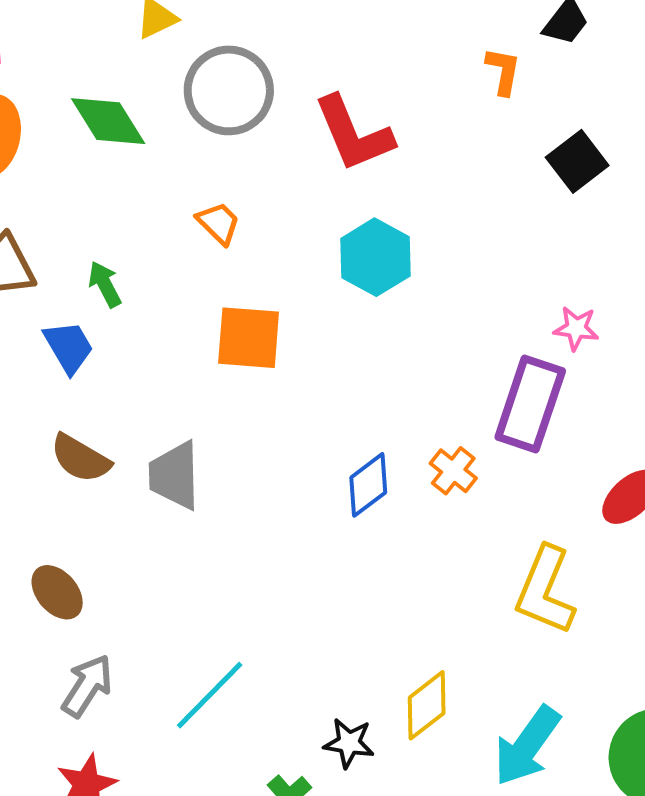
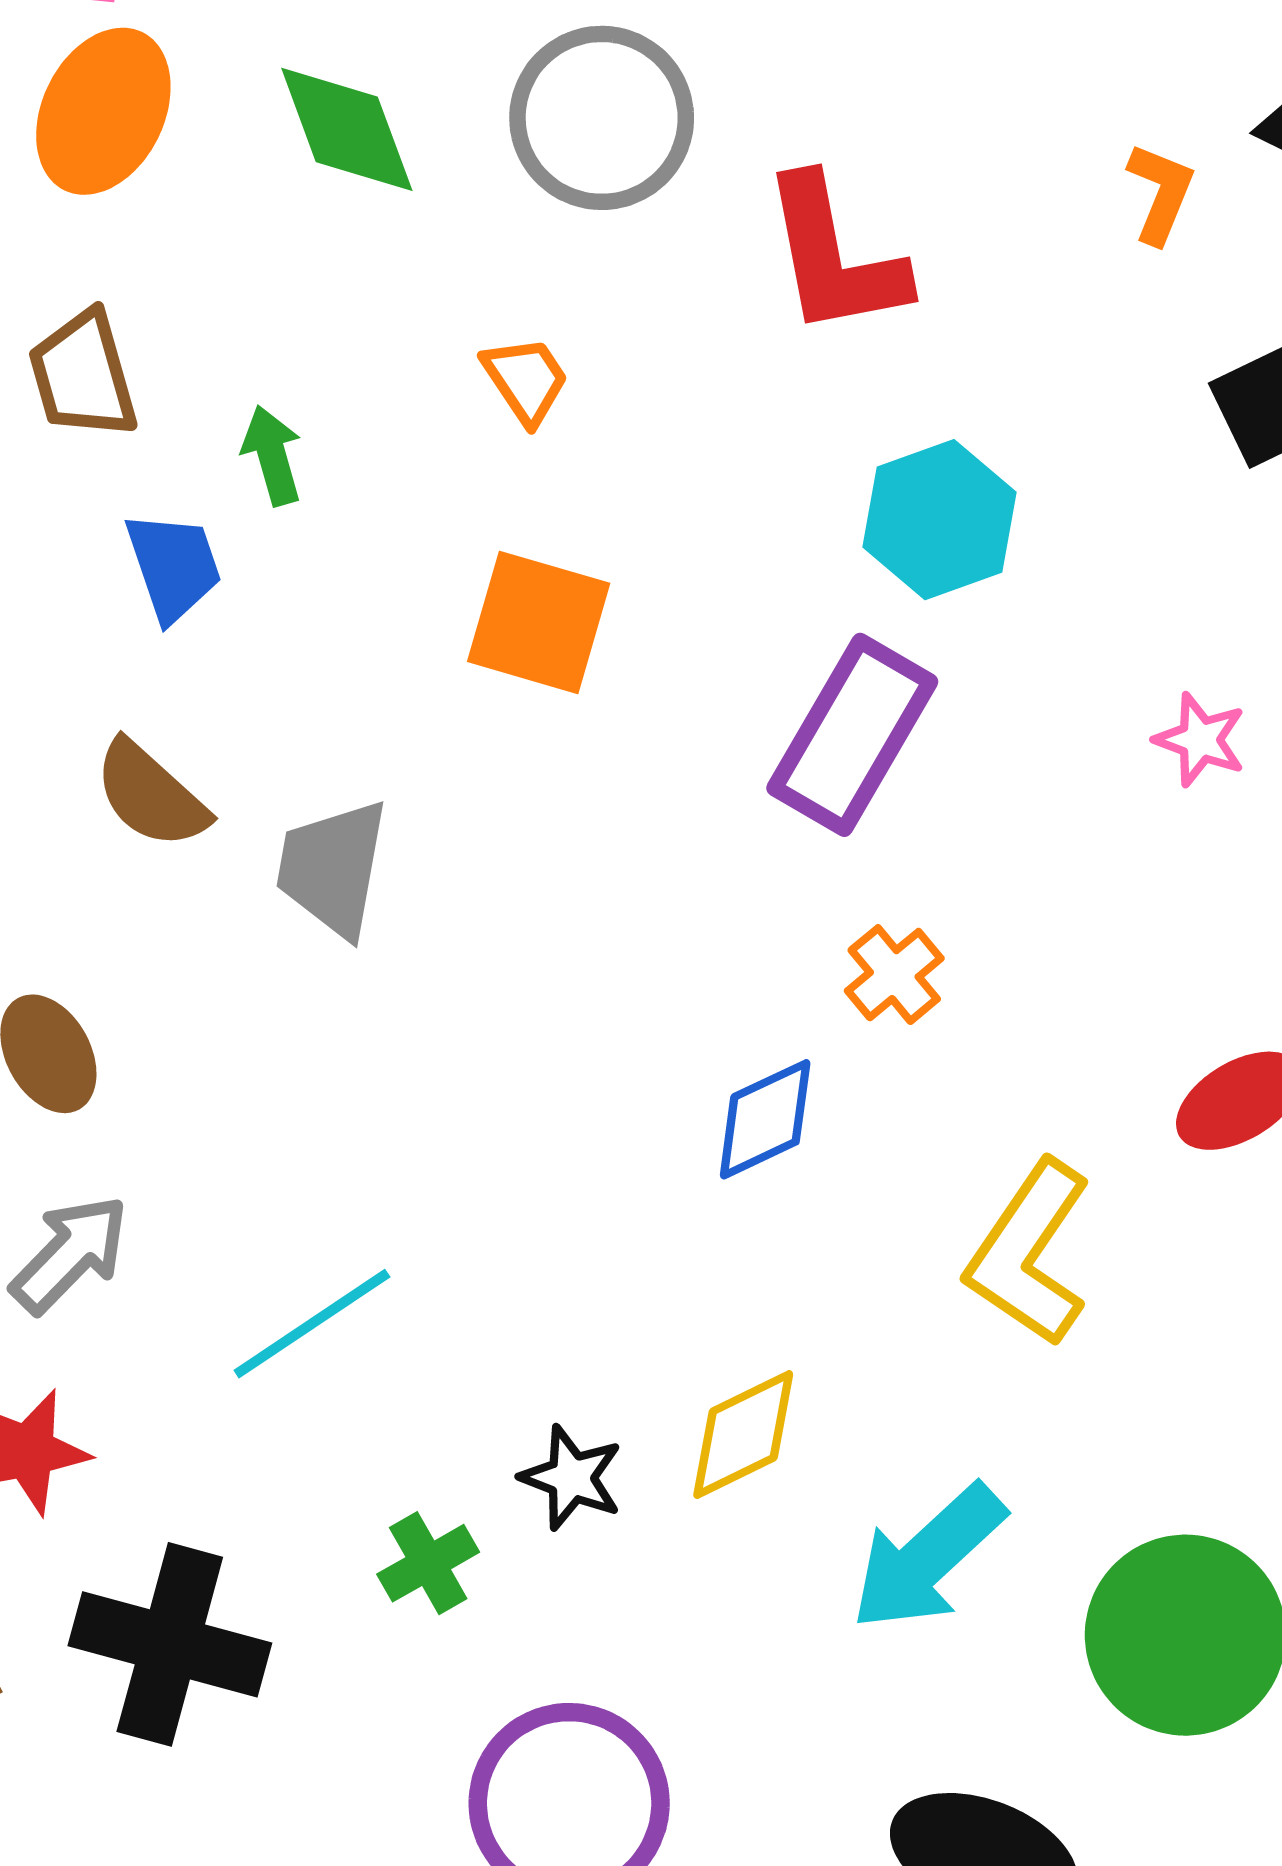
cyan hexagon: (375, 257) -> (940, 520), moved
purple rectangle: (530, 404) -> (852, 735), moved
blue diamond: (368, 485) -> (765, 1119), moved

